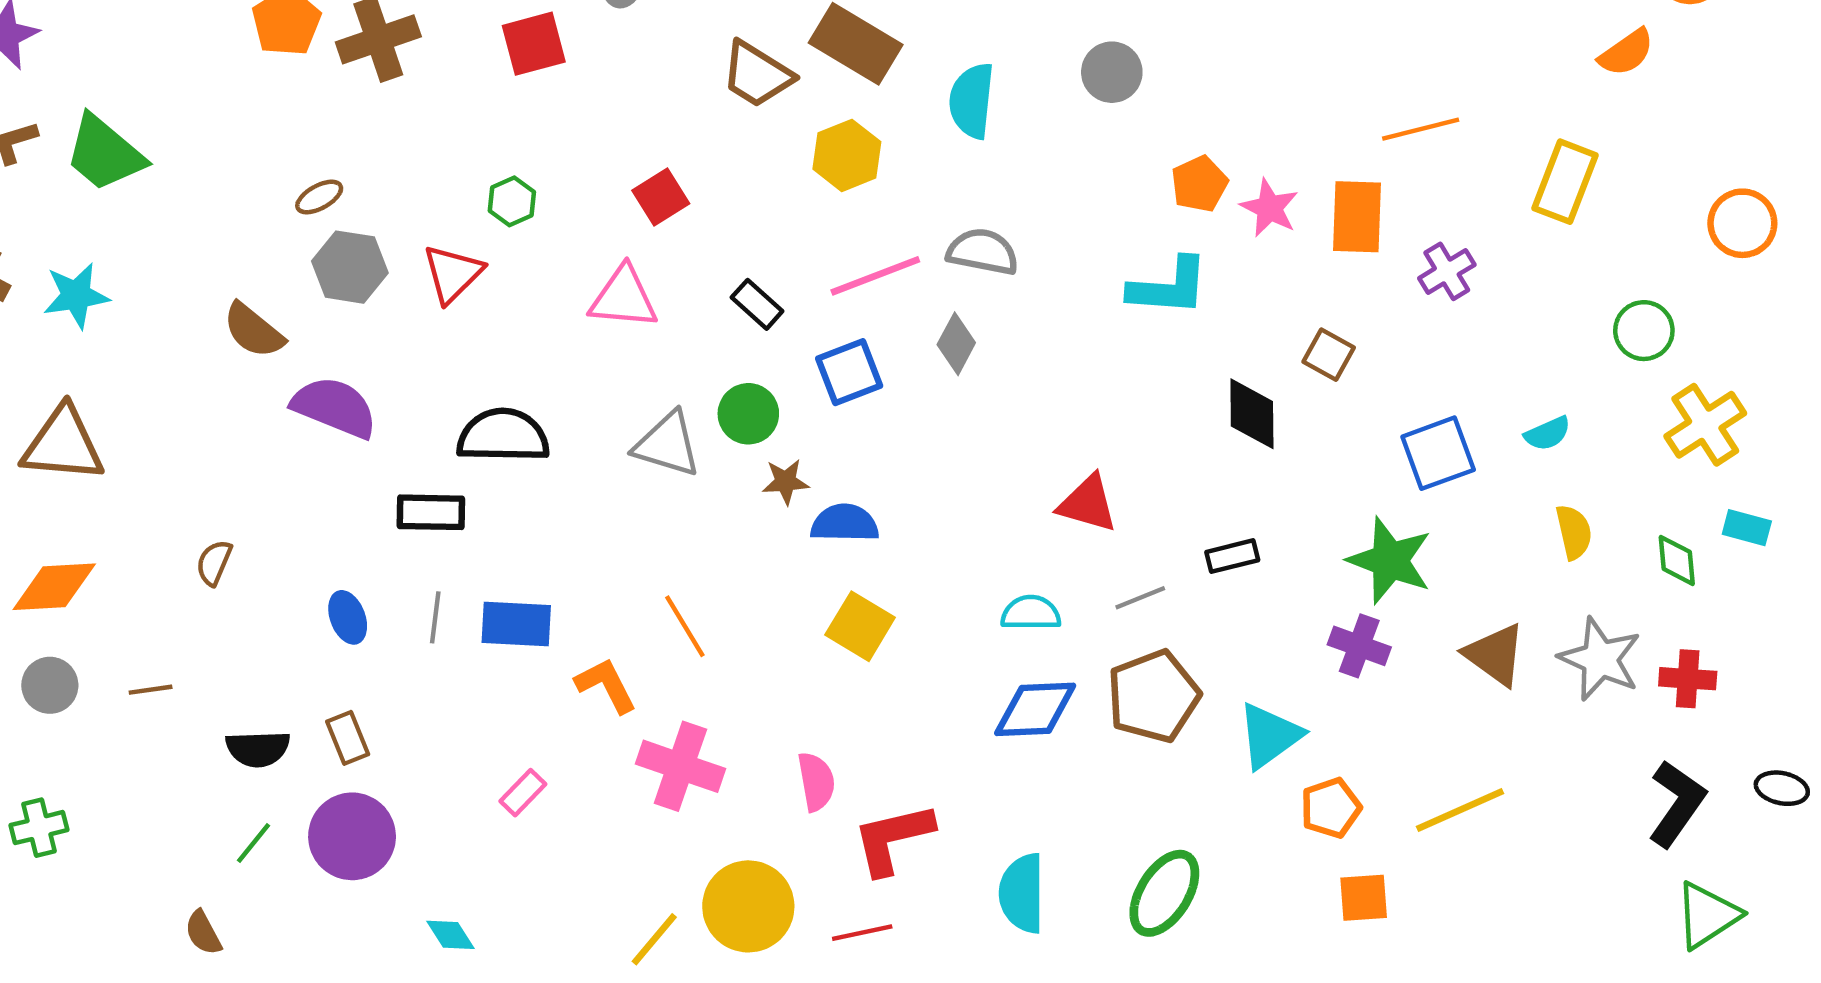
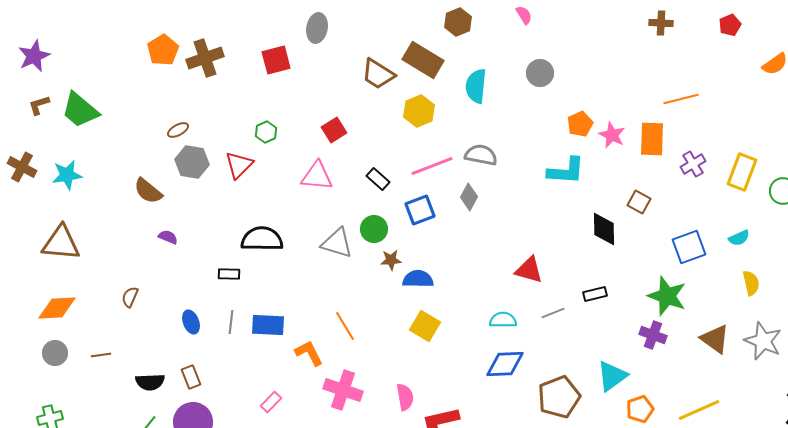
yellow rectangle: (1565, 182) -> (742, 172), moved
purple semicircle: (335, 407) -> (168, 237), moved, size x0.5
black rectangle: (431, 512) -> (229, 274), size x0.7
brown pentagon: (1153, 696) -> (559, 397), moved

